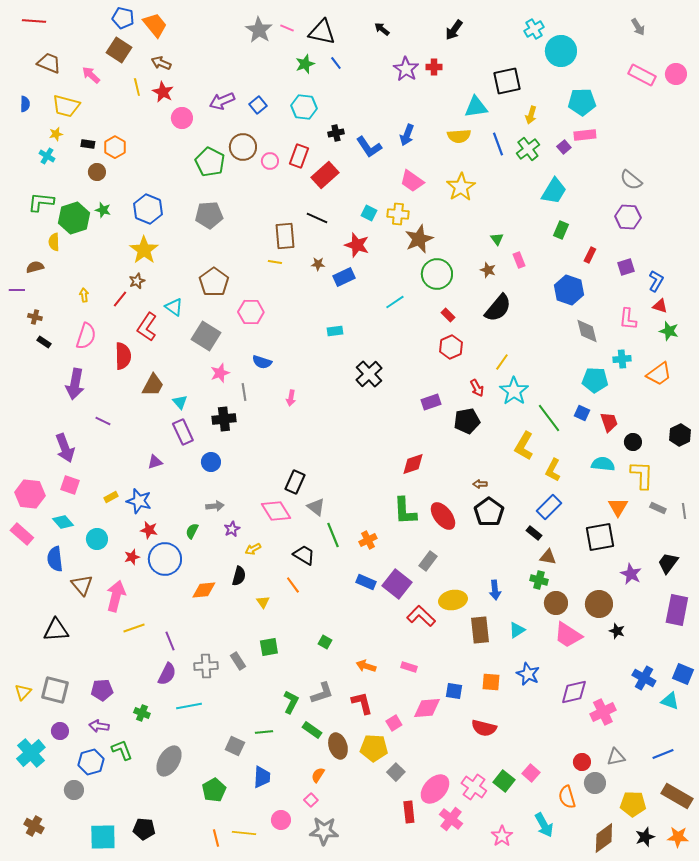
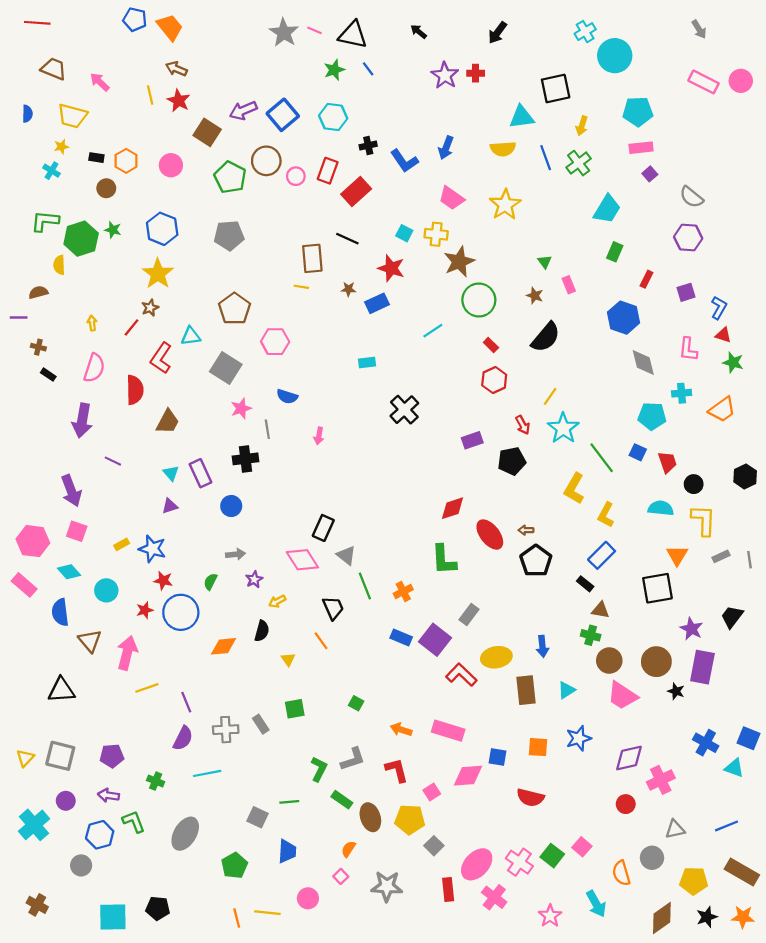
brown square: (119, 50) -> (207, 132), moved
blue square: (258, 105) -> (283, 115), size x1.6
pink circle: (182, 118) -> (171, 165), moved
purple square: (564, 147) -> (650, 174), moved
cyan triangle: (174, 307) -> (191, 336), turned -42
cyan triangle: (180, 402) -> (171, 473), moved
gray rectangle: (658, 508) -> (721, 556), turned -49
red ellipse: (443, 516) -> (490, 535), moved
black trapezoid: (304, 555) -> (333, 608), turned 35
purple rectangle: (677, 610) -> (702, 667), moved
pink rectangle: (409, 667) -> (448, 731), size x1.8
blue star: (528, 674) -> (579, 738), turned 30
red circle: (582, 762) -> (626, 804), moved
gray star: (324, 831) -> (387, 886), moved

